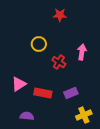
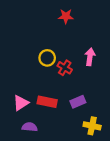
yellow circle: (39, 44) -> (47, 58), moved
pink triangle: (19, 84) -> (21, 103), moved
yellow cross: (84, 115) -> (92, 126), turned 35

